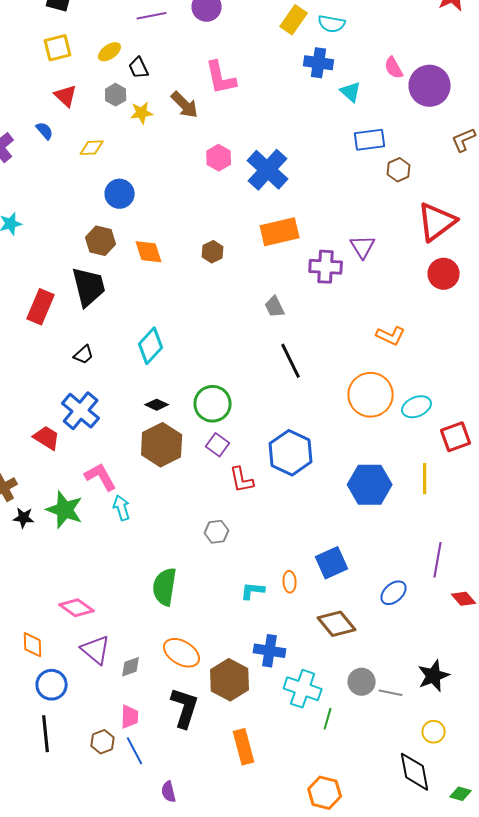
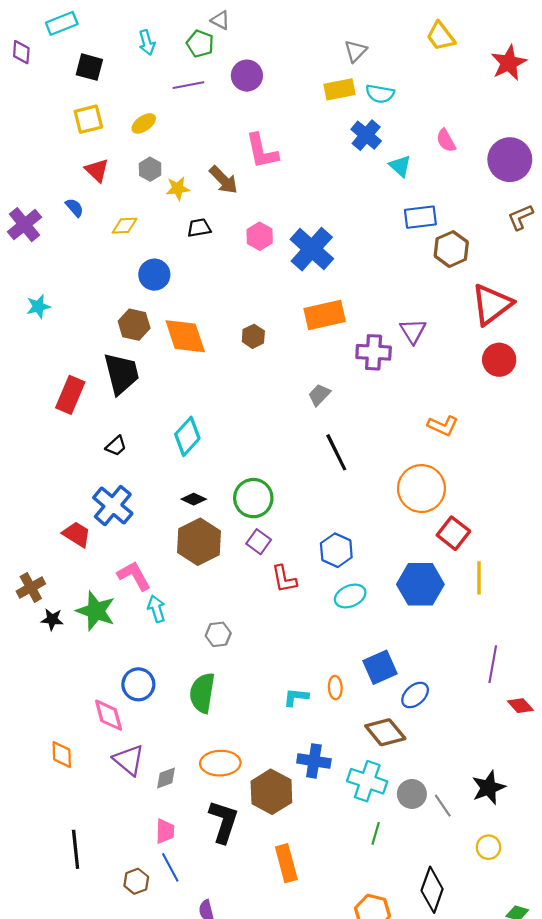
yellow rectangle: (294, 20) -> (340, 89), turned 44
blue cross: (319, 63) -> (366, 135), turned 32
black trapezoid: (139, 68) -> (199, 228), moved, turned 105
purple circle: (430, 86) -> (510, 160), moved
brown hexagon: (399, 170) -> (451, 249), size x1.4
orange diamond: (149, 252) -> (185, 336), size x1.4
gray trapezoid: (275, 307) -> (319, 395), turned 70
cyan ellipse: (417, 407) -> (350, 596), moved
red square: (456, 437) -> (453, 533), moved, turned -32
blue hexagon: (291, 453) -> (336, 550), size x0.7
gray hexagon: (217, 532) -> (218, 634), moved
blue ellipse: (394, 593) -> (415, 695), moved
pink diamond: (77, 608) -> (109, 715), turned 40
orange ellipse: (182, 653) -> (220, 763), turned -33
blue circle: (52, 685) -> (138, 684), moved
cyan cross: (303, 689) -> (367, 781), moved
gray line: (391, 693) -> (443, 806), turned 45
brown hexagon: (103, 742) -> (136, 881), moved
black diamond: (415, 772) -> (432, 890), moved, turned 30

